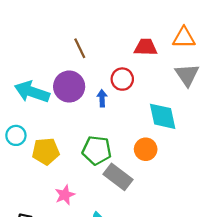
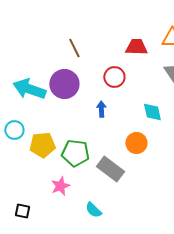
blue arrow: (102, 98) -> (101, 109), moved
cyan diamond: (163, 116) -> (152, 112), size x0.7
green pentagon: (97, 150) -> (75, 153), moved

